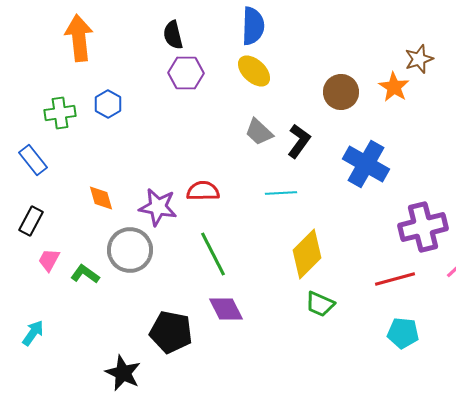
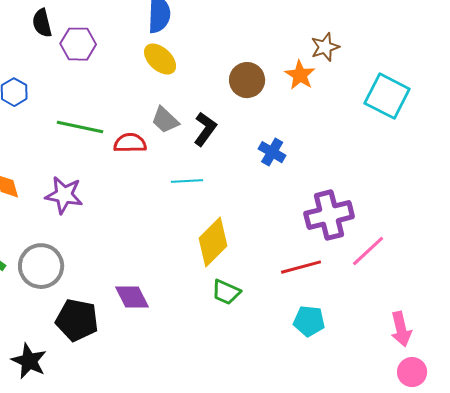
black semicircle: (173, 35) -> (42, 23), moved
purple hexagon: (186, 73) -> (78, 44), moved
blue cross: (366, 164) -> (272, 152), size x0.6
red semicircle: (203, 191) -> (130, 143), moved
gray circle: (130, 250) -> (41, 266), moved
green line: (213, 254) -> (80, 127), moved, turned -51

